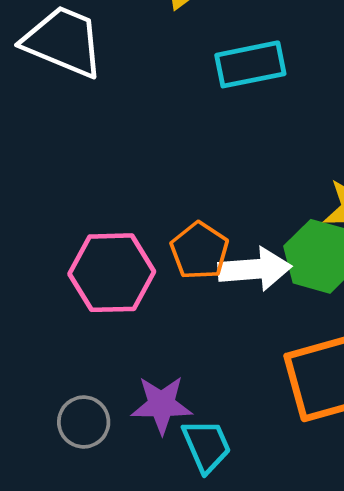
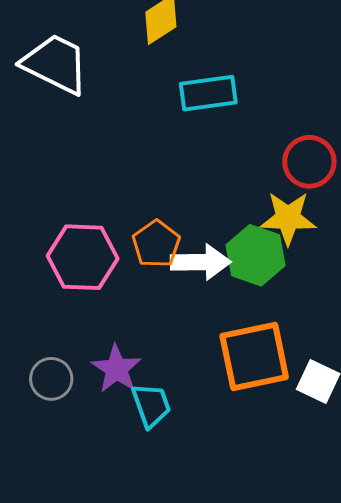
purple star: (162, 405) -> (116, 369), turned 30

